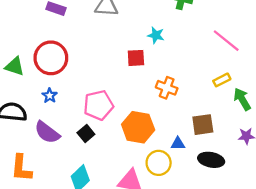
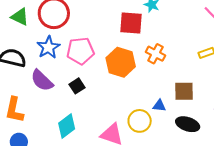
red square: (136, 58) -> (131, 23), size x1.4
blue star: (50, 96) -> (48, 47), size x1.6
pink pentagon: (98, 105) -> (80, 51), moved
orange hexagon: (138, 127) -> (121, 62), moved

